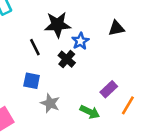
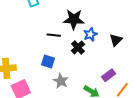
black triangle: (116, 28) -> (116, 40), moved, turned -40
black line: (35, 47) -> (54, 35), turned -64

